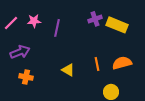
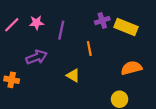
purple arrow: (20, 52) -> (36, 57), moved
orange line: (97, 64) -> (89, 49), moved
orange cross: (26, 77) -> (12, 80), moved

